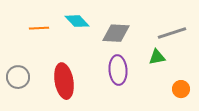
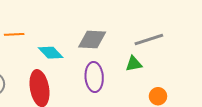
cyan diamond: (77, 21) -> (51, 53), moved

